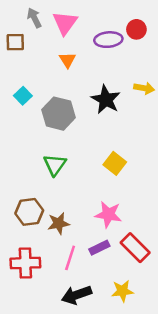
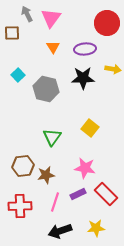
red circle: (136, 29) -> (107, 23), size x1.6
purple ellipse: (108, 40) -> (85, 49), moved
black star: (106, 100) -> (83, 78), turned -30
green triangle: (55, 165) -> (52, 137), moved

